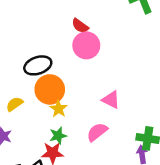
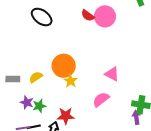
pink circle: (86, 45) -> (105, 16), moved
black ellipse: (38, 65) -> (42, 17), moved, turned 55
green star: (58, 136) -> (39, 106), moved

